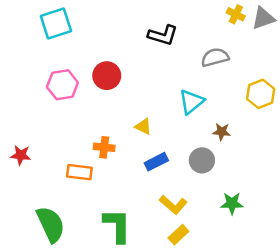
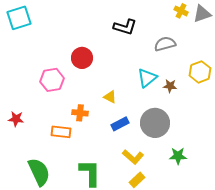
cyan square: (56, 23) -> (19, 18), moved
pink hexagon: (62, 85) -> (52, 80), moved
brown star: (221, 132) -> (170, 86), moved
gray circle: (202, 160) -> (155, 123), size x1.5

